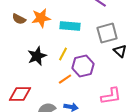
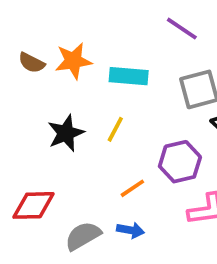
purple hexagon: (83, 66) -> (180, 162), moved
orange line: (65, 79) -> (132, 188), moved

